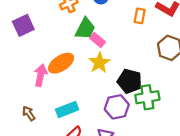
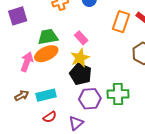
orange rectangle: (140, 16) -> (121, 22), size x1.5
green trapezoid: (85, 29) -> (48, 37), moved, turned -135
black pentagon: (130, 81) -> (81, 74), moved
brown arrow: (29, 113) -> (22, 95), moved, turned 88

